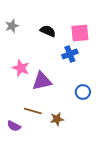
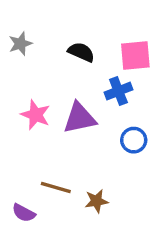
purple triangle: (42, 81) -> (80, 118), moved
blue circle: (83, 92) -> (134, 140), moved

